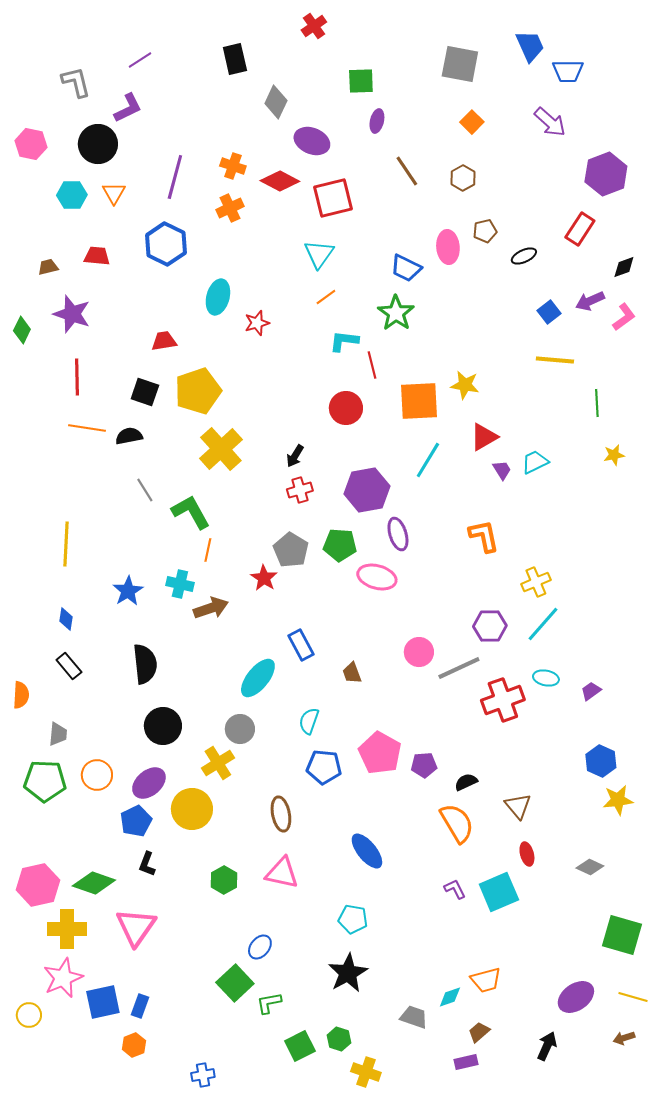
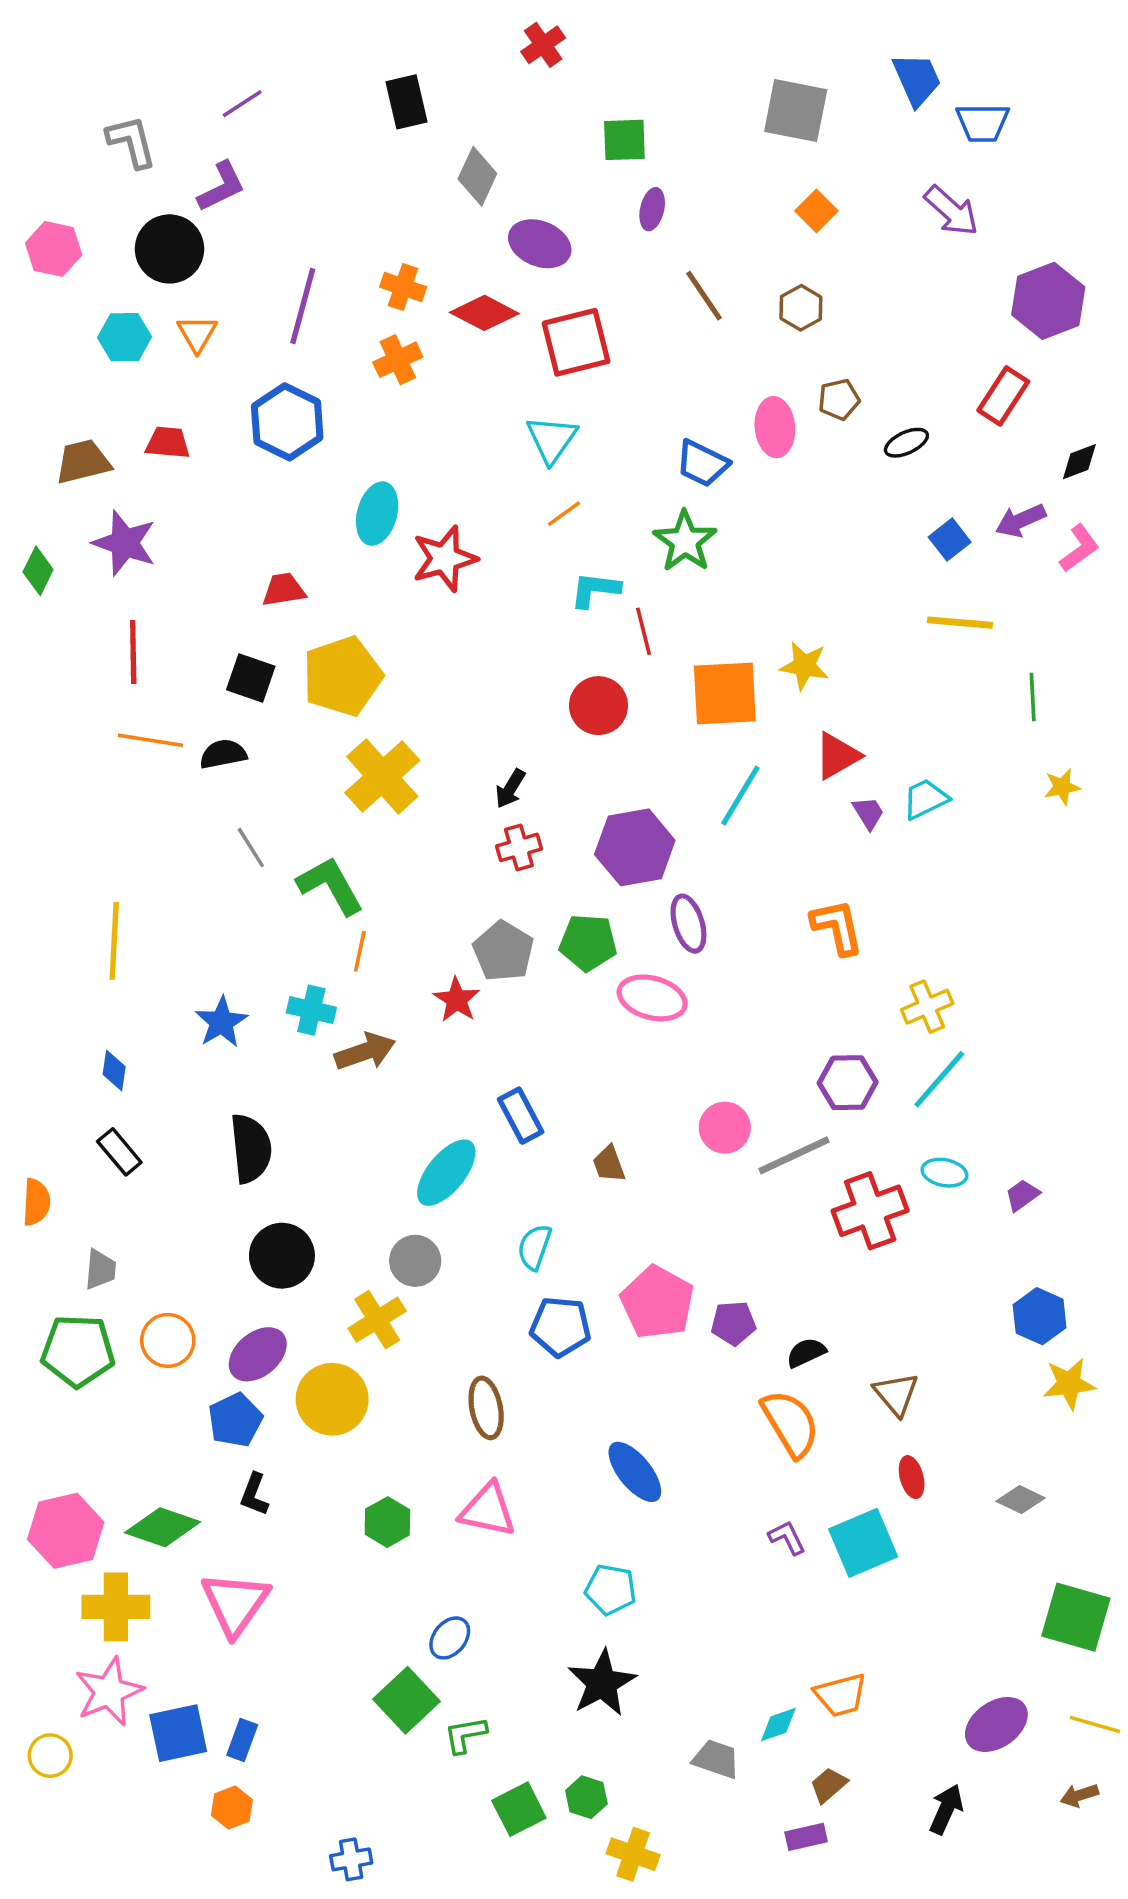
brown trapezoid: (48, 267) -> (83, 462), size x1.6
red star: (257, 323) -> (445, 559), size x1.5

